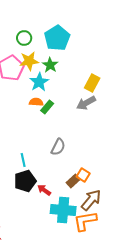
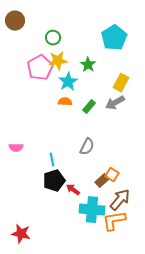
cyan pentagon: (57, 38) -> (114, 38), moved
green star: (50, 65) -> (88, 65), moved
green rectangle: (47, 107) -> (89, 107), moved

